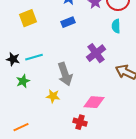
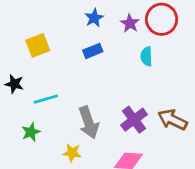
cyan semicircle: (116, 26) -> (146, 56), moved
purple cross: (96, 53) -> (134, 120), moved
black star: (13, 59) -> (14, 84), moved

